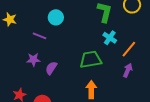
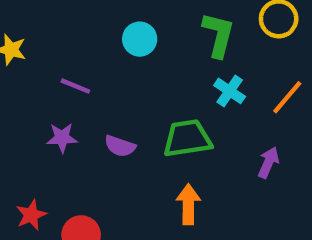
cyan circle: (56, 17) -> (140, 39), moved
orange line: (129, 49) -> (287, 97), moved
purple semicircle: (51, 68) -> (120, 146), moved, turned -104

